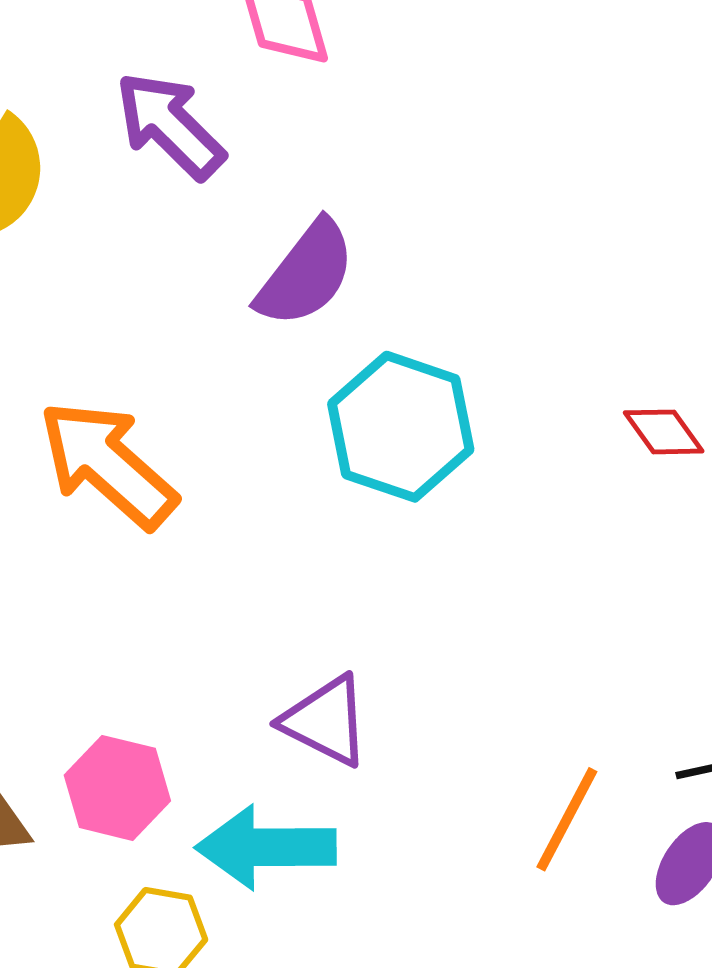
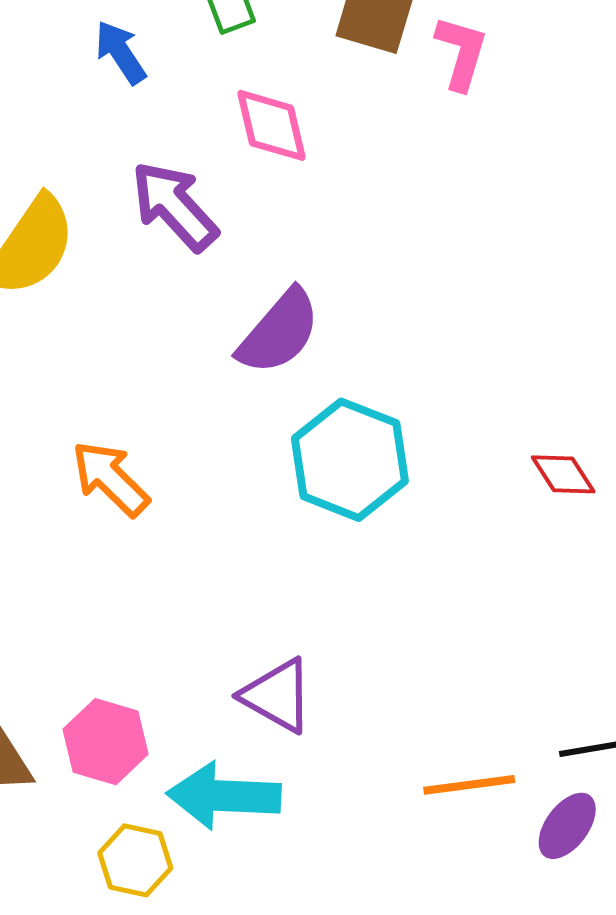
orange arrow: (108, 464) -> (110, 479), size x0.7
orange line: (567, 819) -> (469, 785), turned 52

